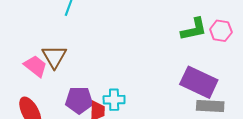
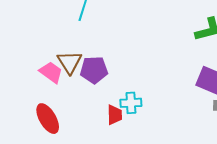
purple pentagon: (79, 100) -> (94, 70), moved

